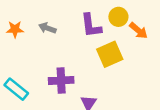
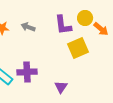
purple cross: (61, 80) -> (27, 72), moved

